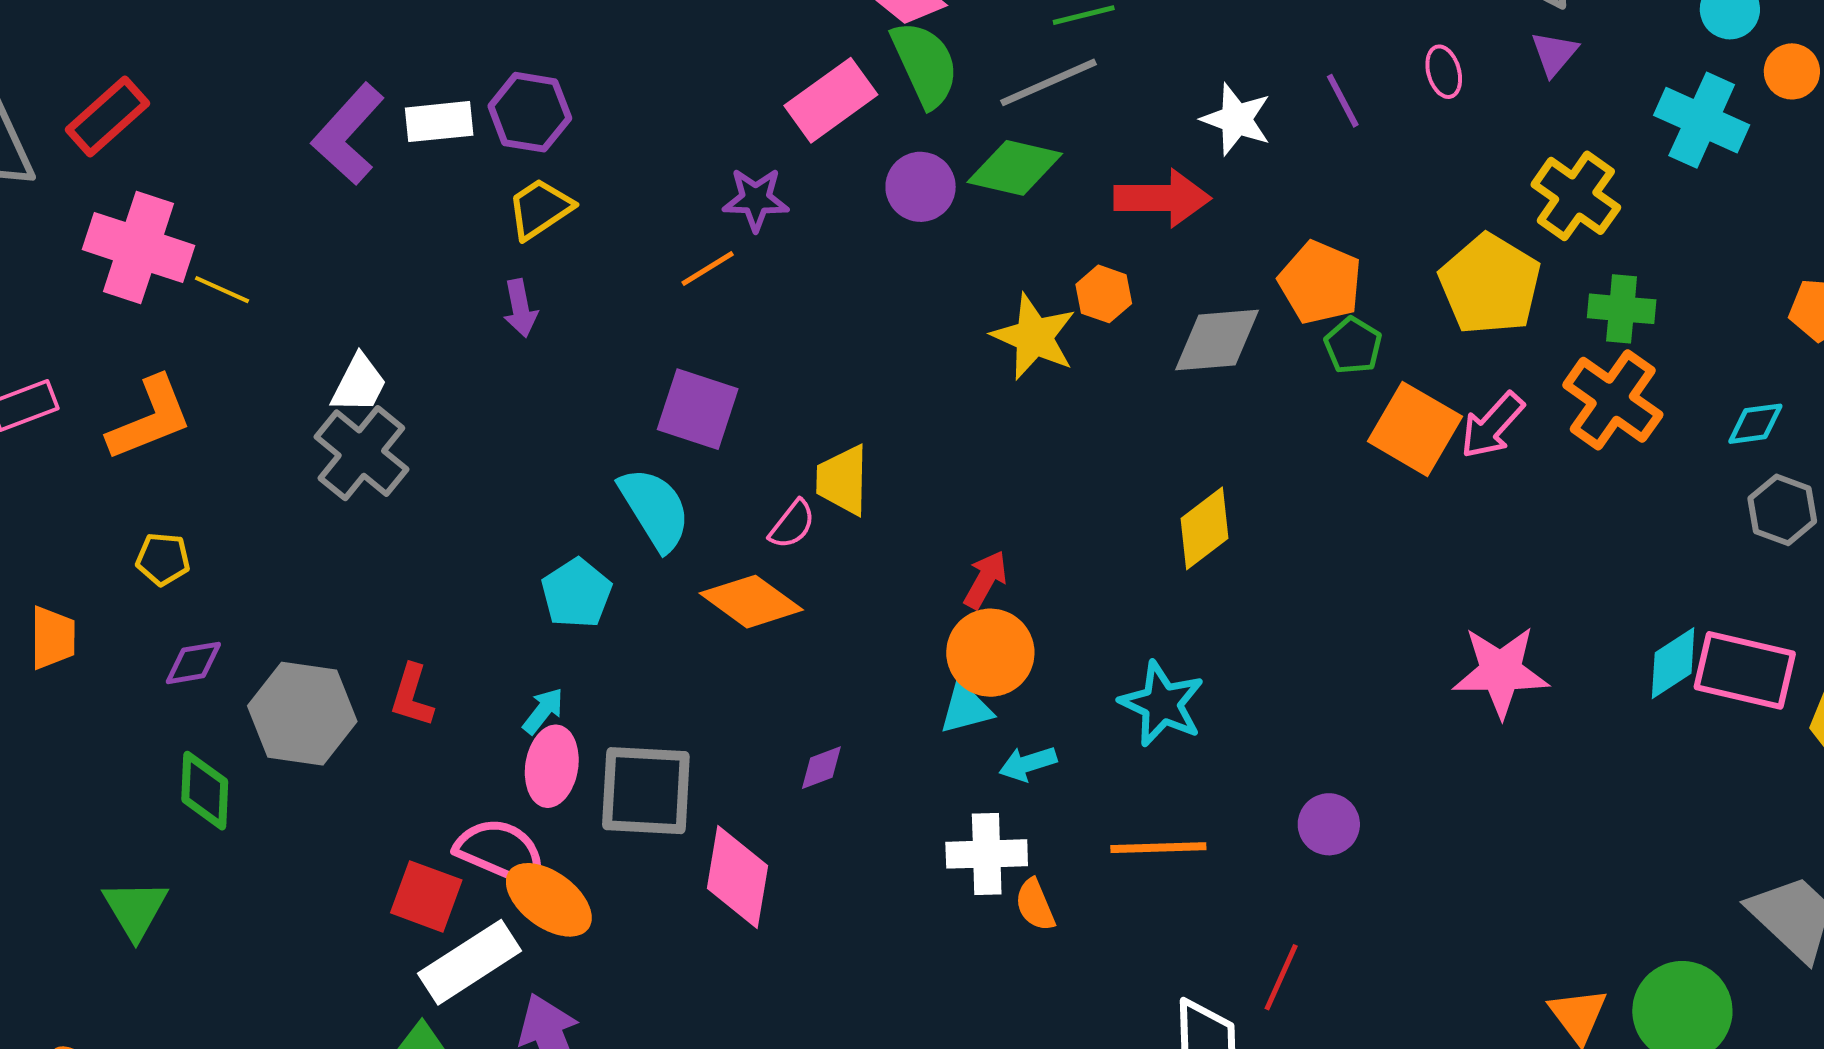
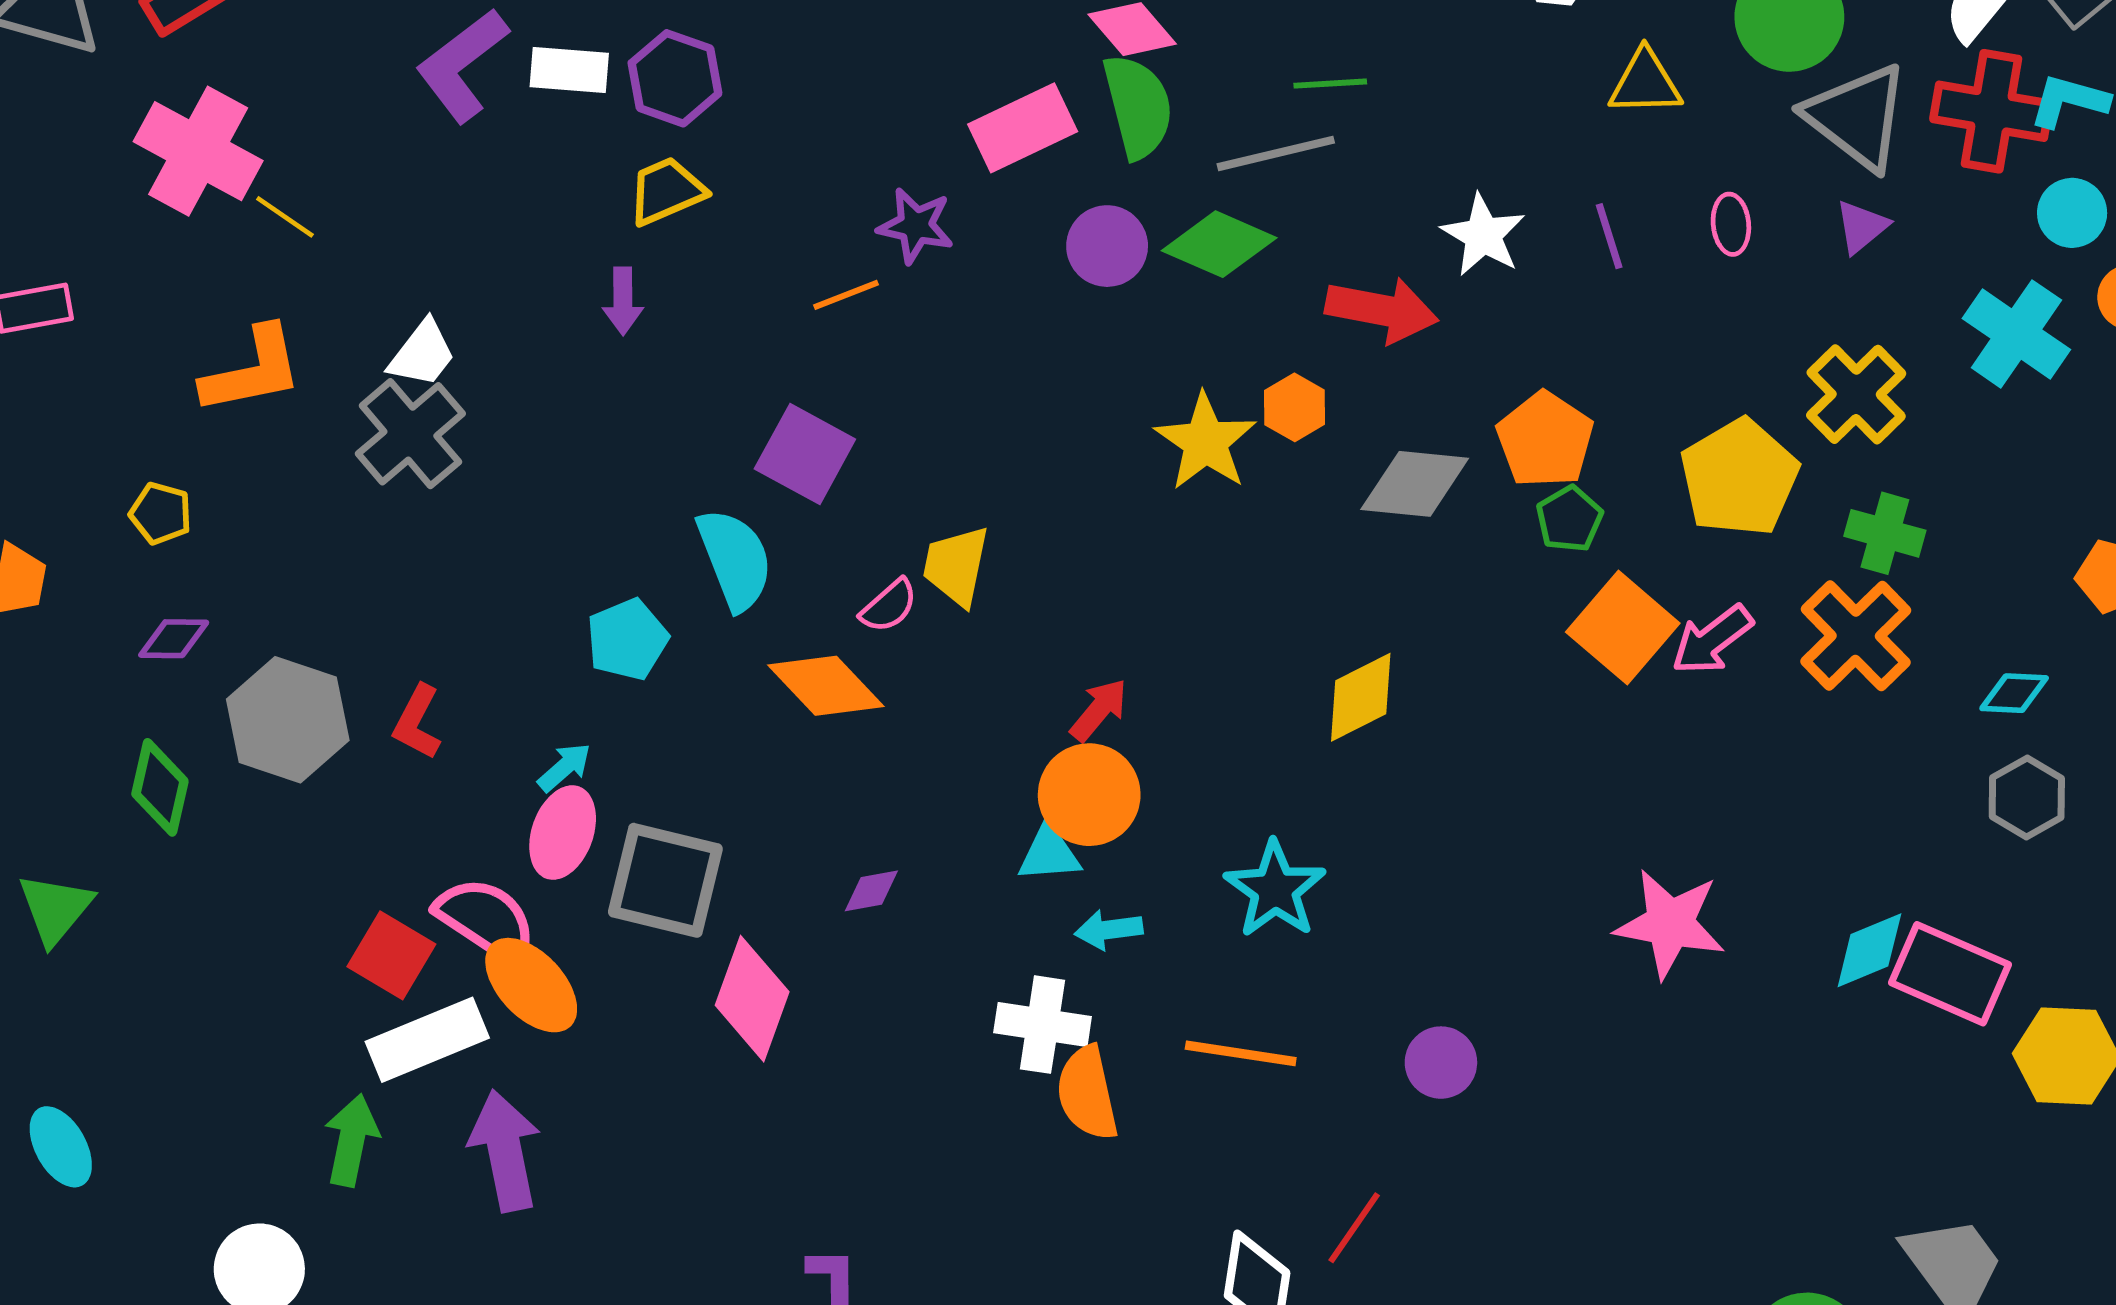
orange L-shape: (150, 419) -> (252, 371), moved
orange semicircle: (1035, 905) -> (1087, 1093), size x1.5

